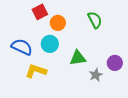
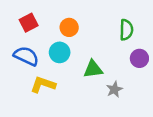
red square: (40, 12) -> (29, 23), moved
green semicircle: (95, 20) -> (126, 30), moved, turned 30
purple circle: (115, 63) -> (139, 58), moved

